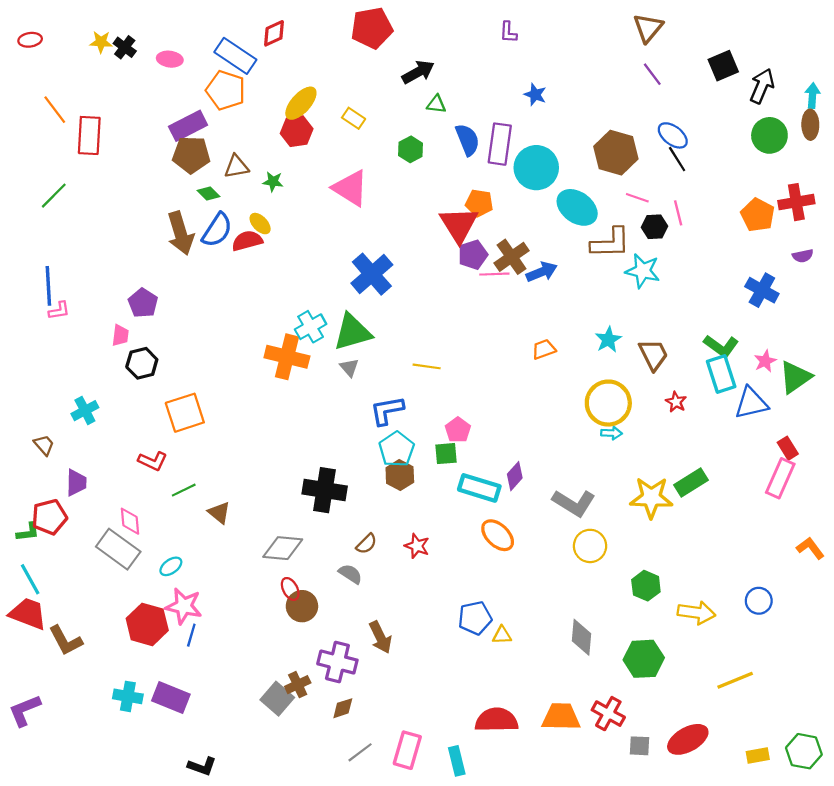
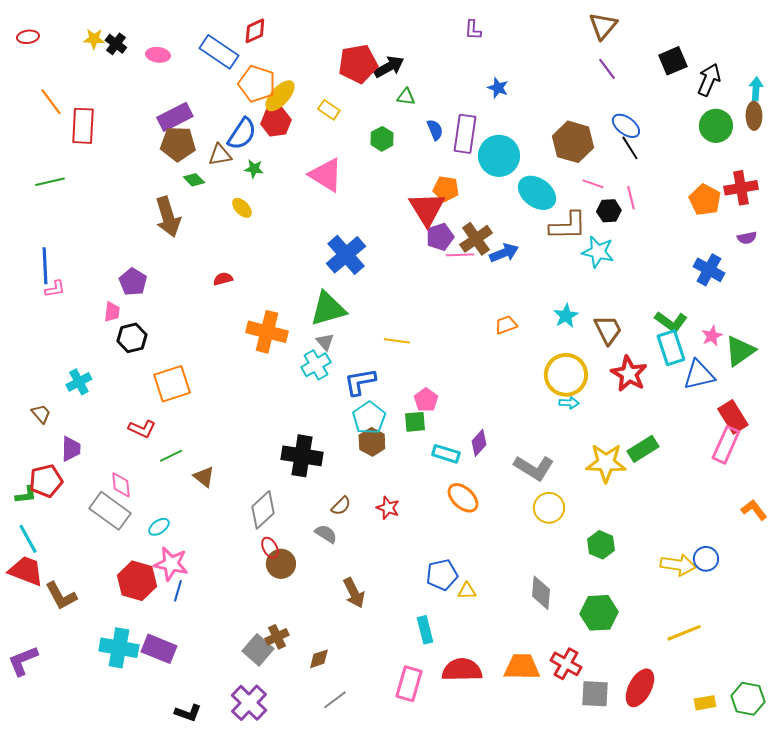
red pentagon: (372, 28) -> (358, 64), moved
orange pentagon: (226, 90) -> (257, 84), moved
blue semicircle: (467, 140) -> (435, 130), size x0.7
green line: (54, 196) -> (50, 182), turned 32
blue semicircle: (217, 230) -> (242, 134), moved
red semicircle: (247, 241) -> (223, 279), moved, size x0.7
cyan cross: (311, 327) -> (316, 365), moved
red star: (676, 402) -> (629, 374), size x1.8
red rectangle: (788, 448) -> (733, 417), size x1.5
cyan rectangle: (479, 488) -> (446, 454), size x0.7
gray diamond: (283, 548) -> (263, 510), turned -48
yellow arrow: (696, 613) -> (678, 565), moved
purple cross: (337, 662) -> (249, 703), moved, turned 30
cyan cross: (128, 696) -> (119, 648), size x1.4
red ellipse: (688, 739) -> (640, 688), turned -33
gray square: (639, 746) -> (595, 694), size x1.4
pink rectangle: (407, 750) -> (409, 684), moved
cyan rectangle: (457, 761) -> (425, 630), moved

